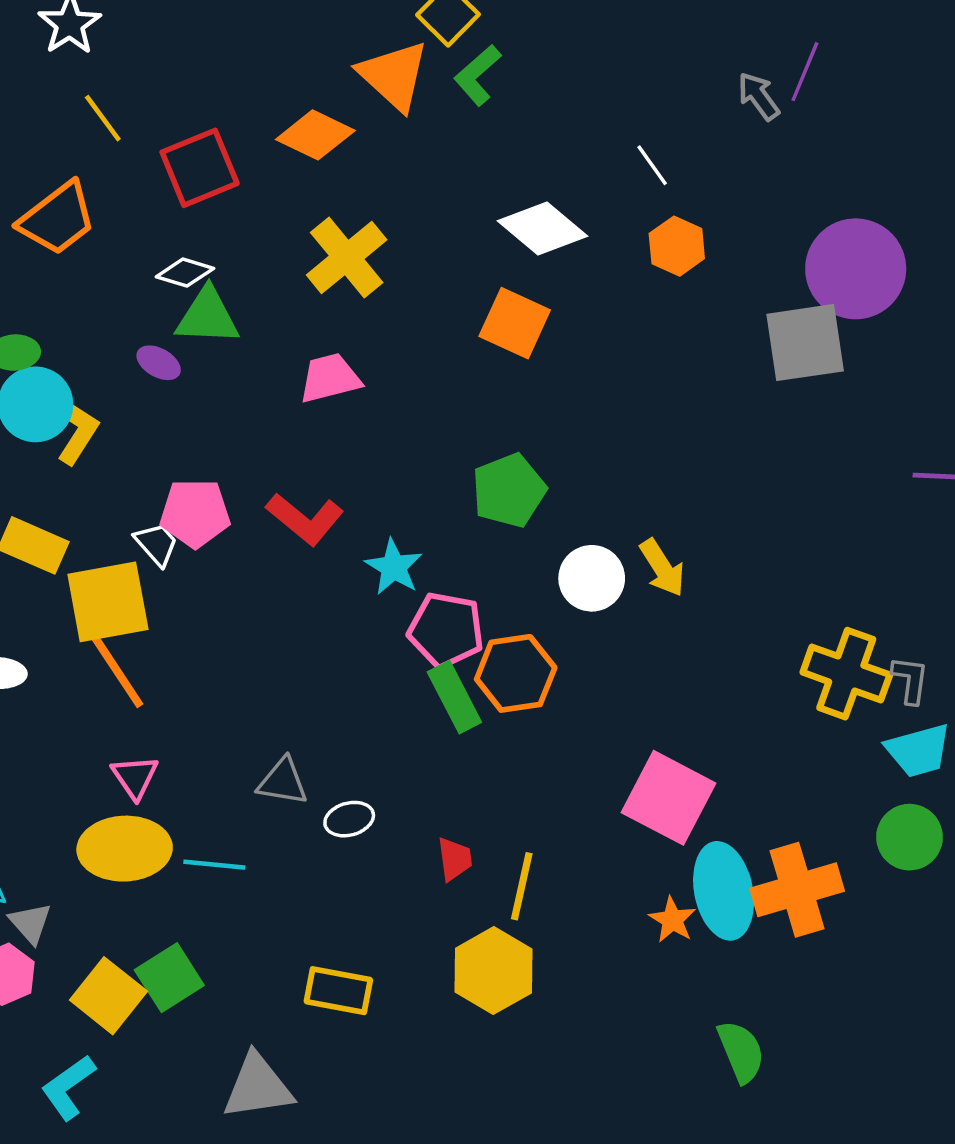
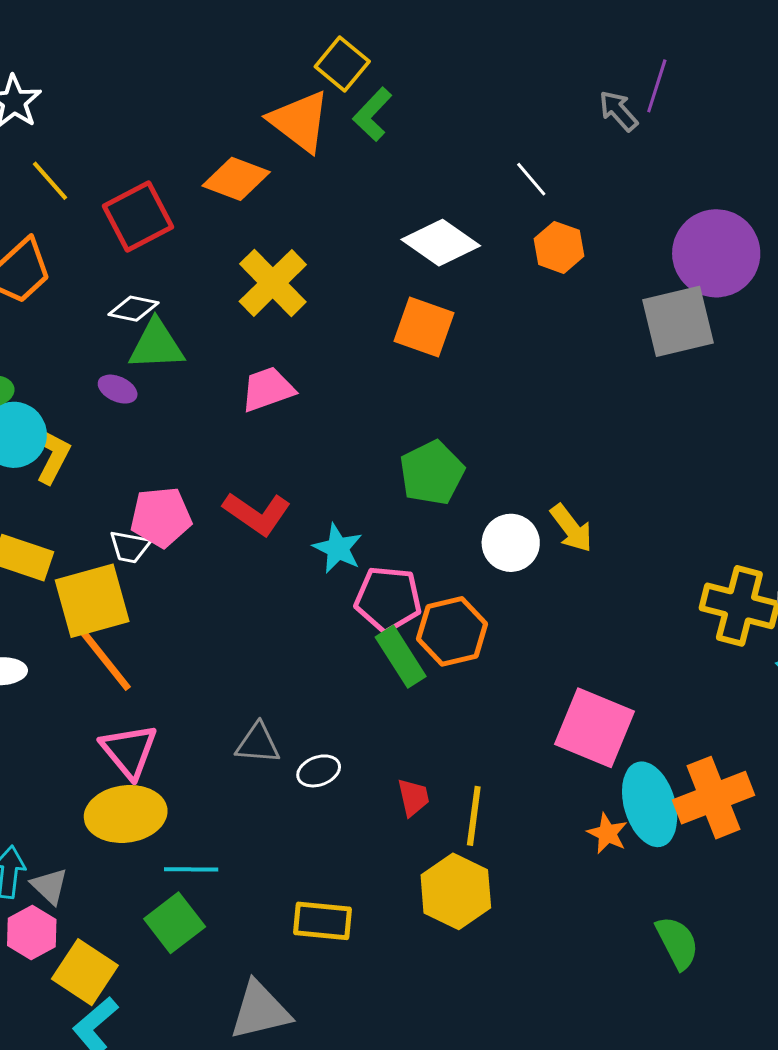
white trapezoid: (156, 544) -> (130, 547), turned 147
pink triangle: (135, 777) -> (129, 751), size x1.4
cyan line: (214, 865) -> (191, 869), moved
yellow square: (108, 996) -> (85, 972), moved

